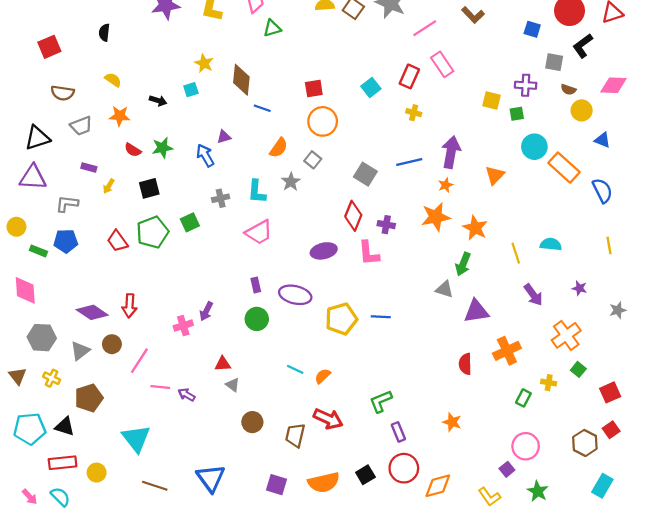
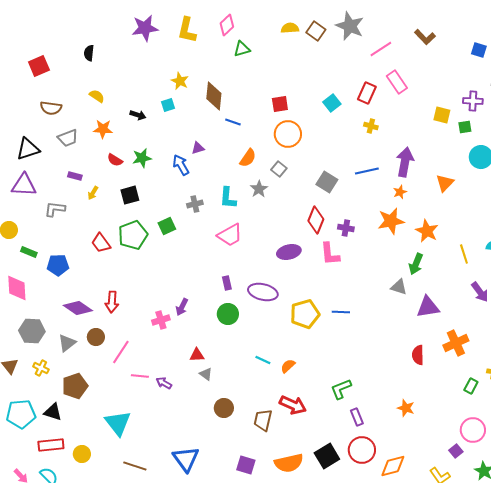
blue pentagon: (66, 241) -> (58, 265), moved
black square: (365, 475) -> (327, 456), size x1.4

